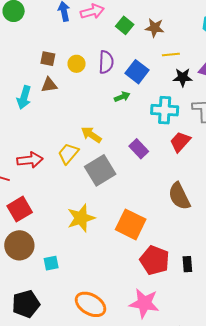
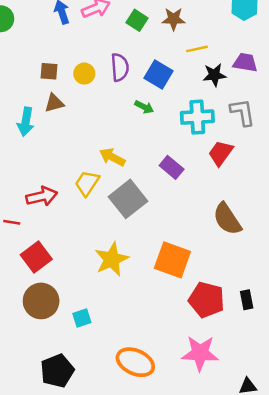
green arrow: (122, 97) -> (144, 107), turned 56

